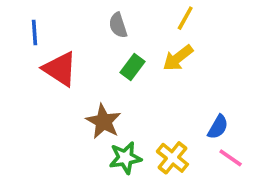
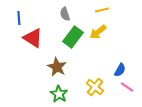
yellow line: (185, 18) -> (102, 10), turned 48
green rectangle: (133, 67) -> (73, 37), size x1.5
green star: (125, 158) -> (59, 94), moved, turned -30

